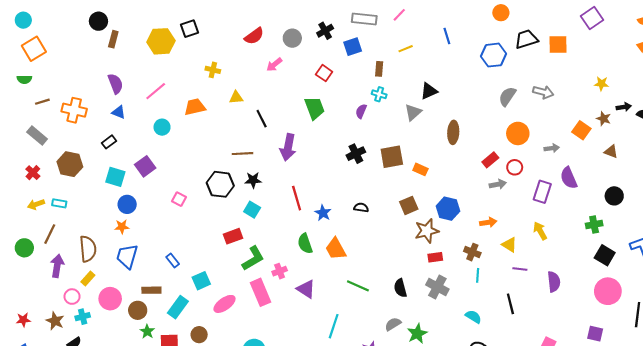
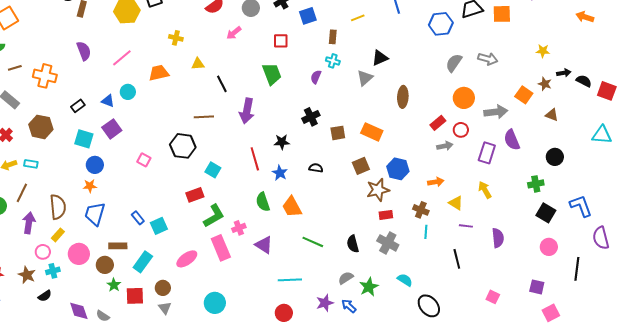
red square: (324, 73) -> (281, 41), turned -35
blue triangle: (119, 112) -> (108, 101), moved
gray arrow: (552, 148) -> (496, 112), size x1.6
brown square: (392, 157) -> (338, 133), moved, size x0.7
orange rectangle: (420, 169) -> (372, 132), size x1.5
black star: (253, 180) -> (282, 142), moved
cyan square: (201, 281) -> (159, 226), moved
pink circle: (608, 291) -> (549, 247), size x0.7
cyan semicircle: (473, 317) -> (405, 280), moved
cyan line: (334, 326) -> (290, 280), turned 70

